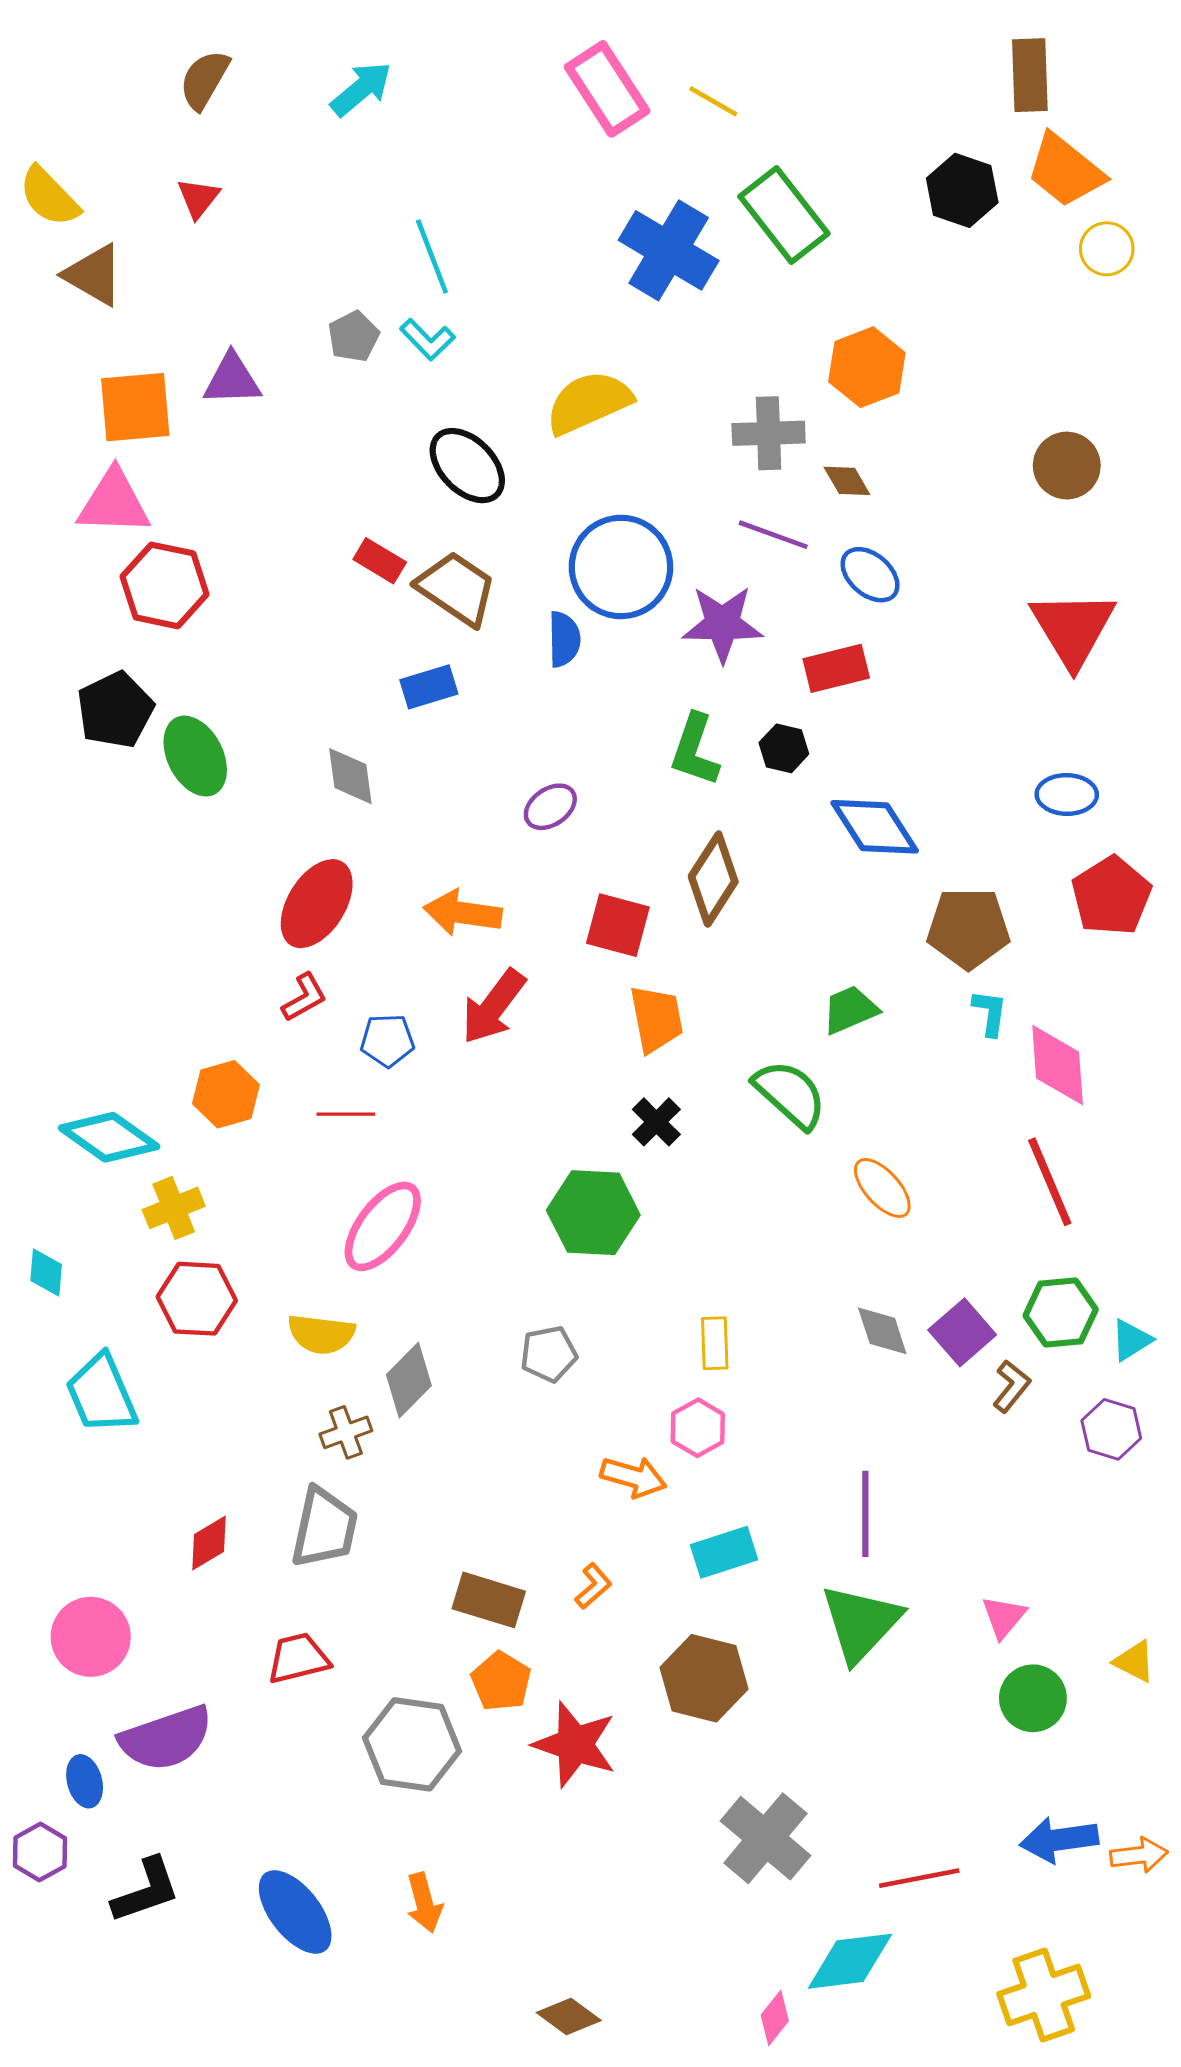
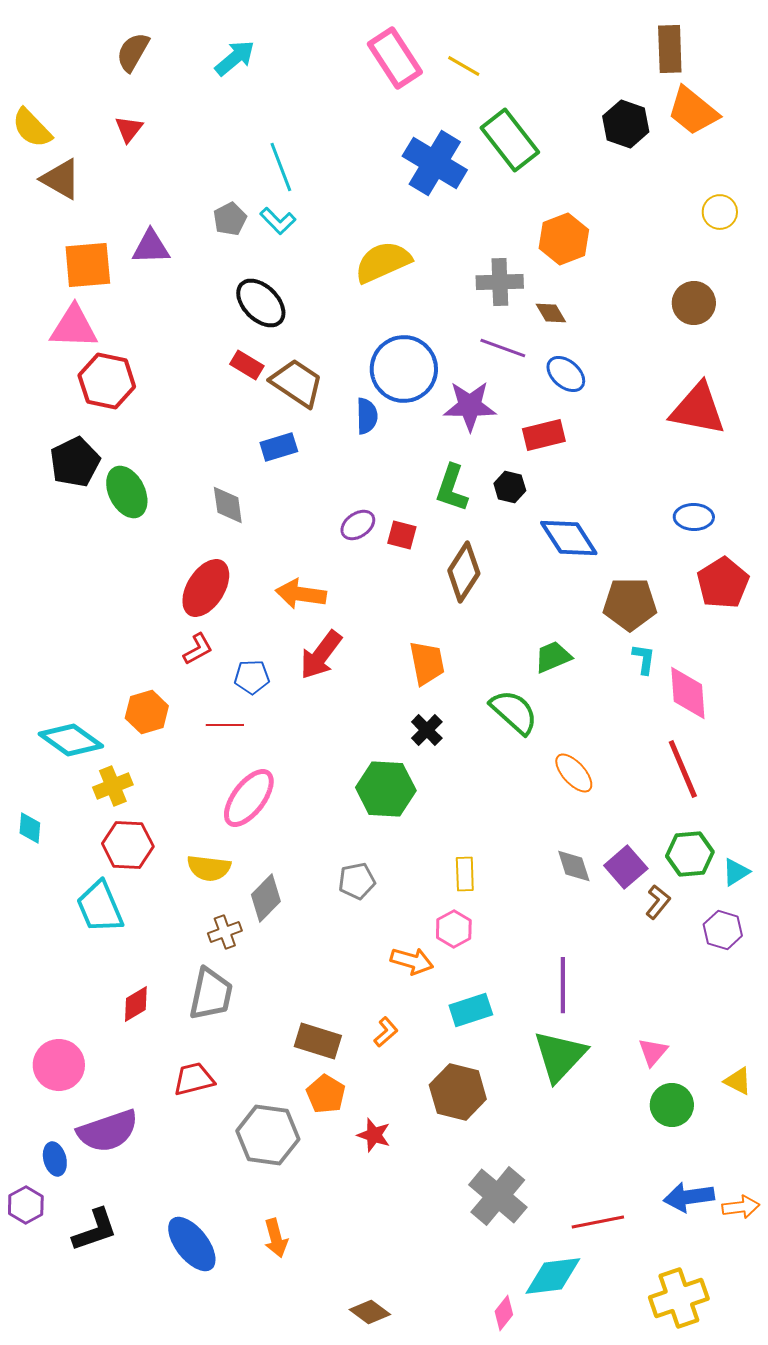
yellow circle: (1107, 249) -> (720, 212), moved
black ellipse: (467, 466) -> (261, 303), moved
red triangle: (1073, 628) -> (698, 409), turned -48
red square: (618, 925) -> (402, 535), moved, size x0.7
cyan trapezoid: (101, 1394) -> (100, 907), moved
red star: (575, 1744) -> (374, 1135), size x0.6

